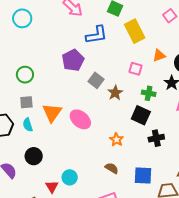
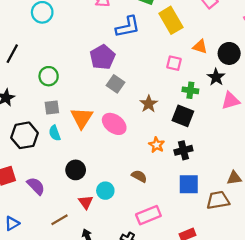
orange triangle: (159, 55) -> (200, 47), turned 40
gray square: (96, 80) -> (115, 84), moved
brown star: (115, 93) -> (149, 104), moved
black cross: (156, 138) -> (183, 150), moved
black circle: (34, 156) -> (76, 170), moved
brown semicircle: (112, 168) -> (139, 176), moved

